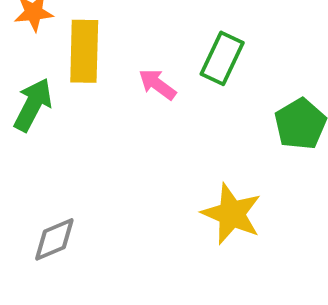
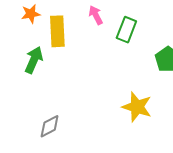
pink arrow: (157, 84) -> (96, 15), moved, turned 30

